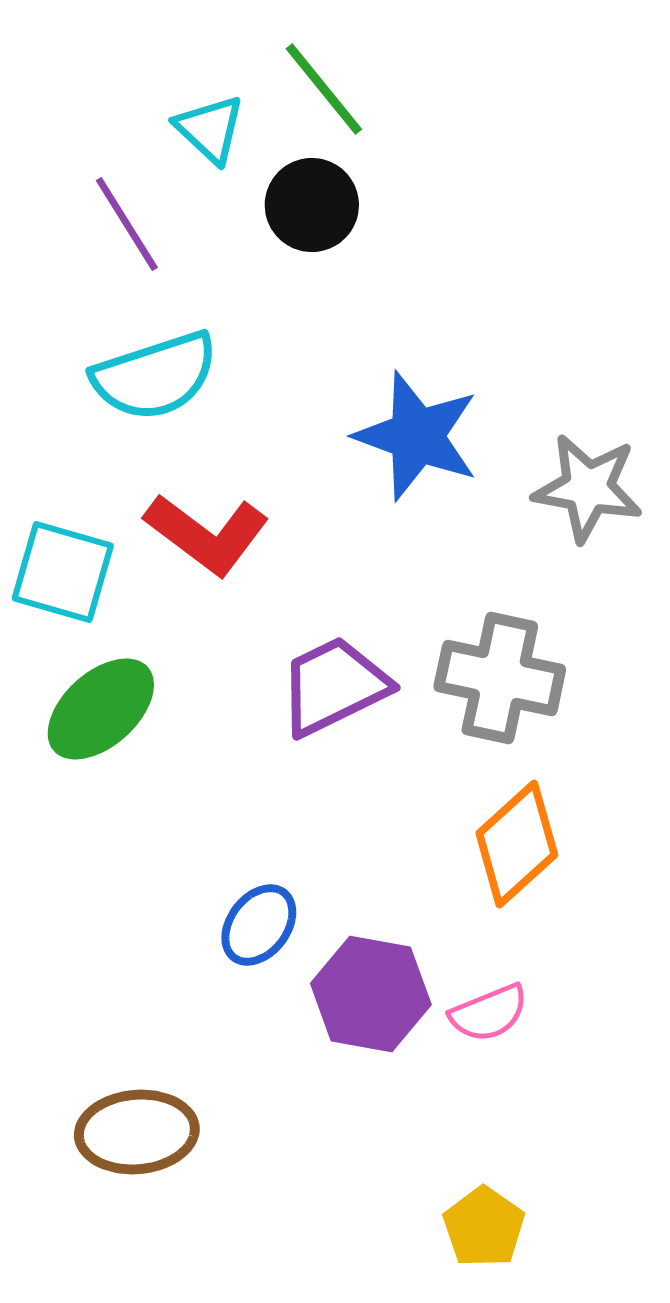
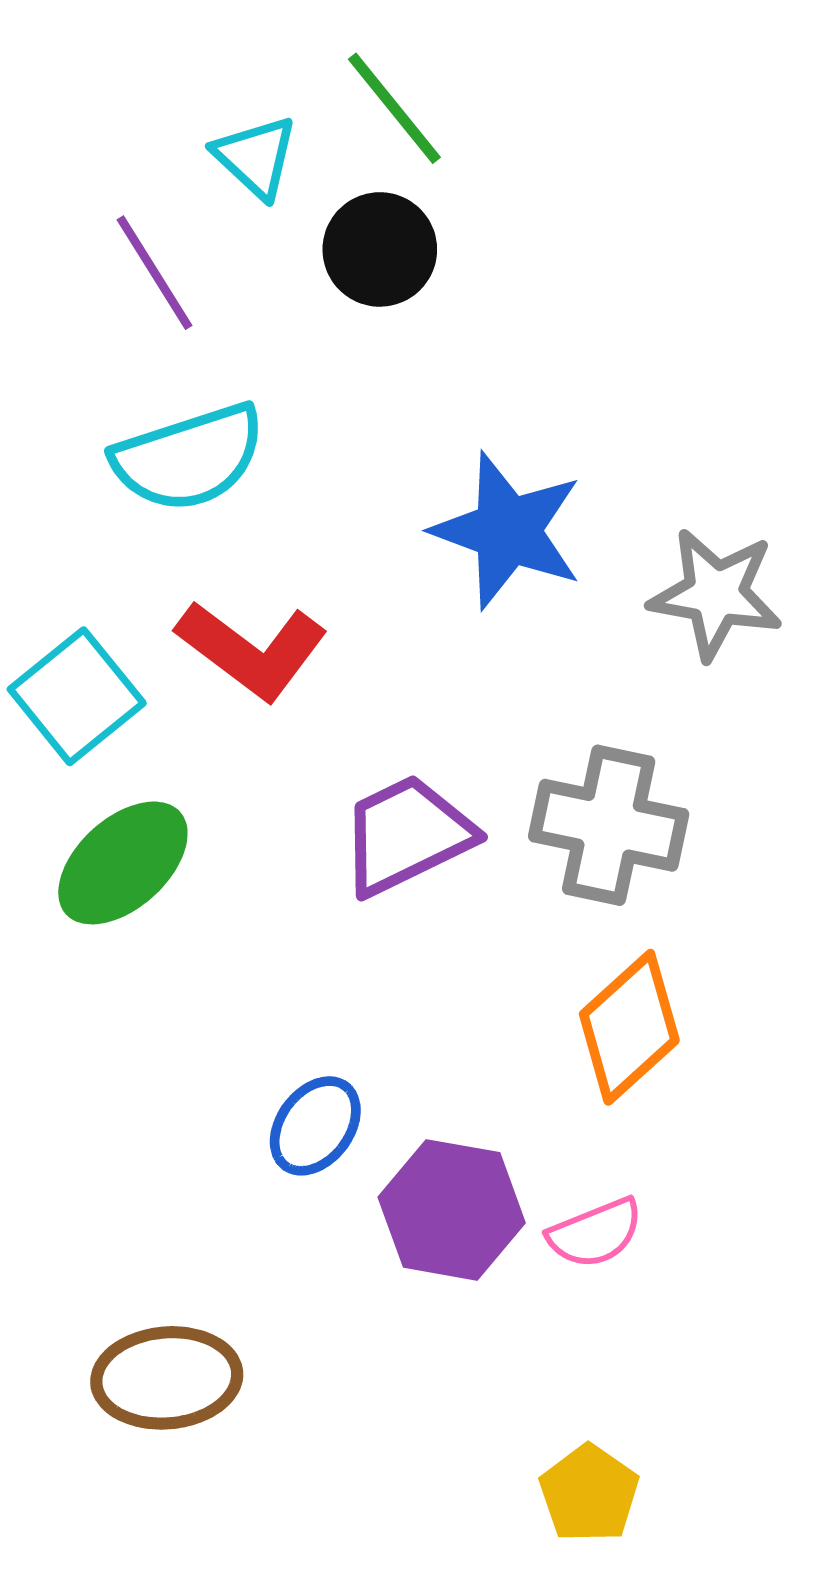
cyan square: (63, 572) -> (77, 696), turned 35

